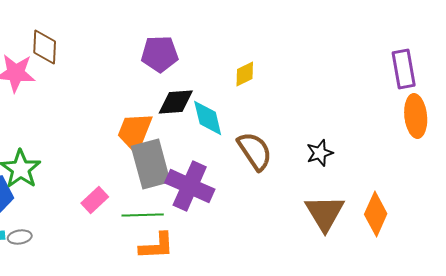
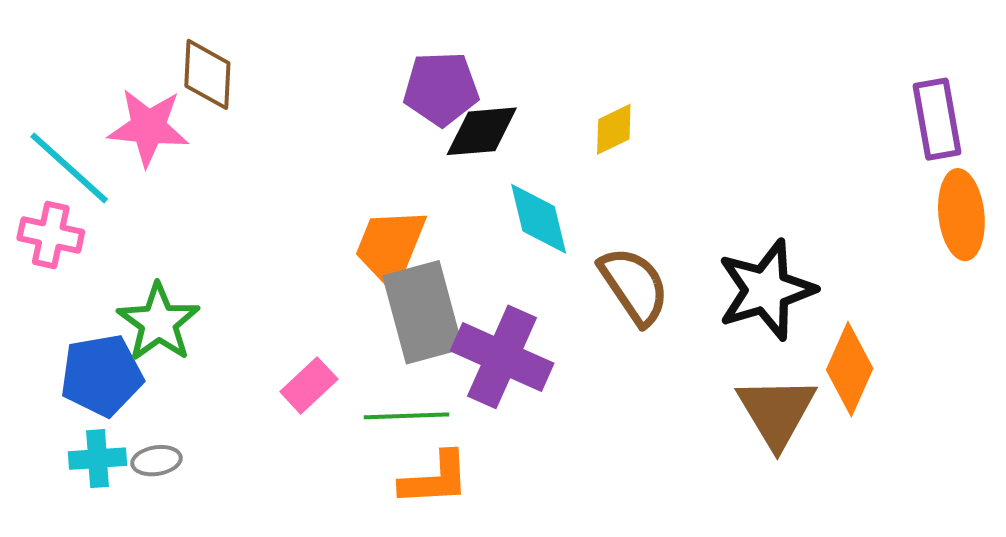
black diamond: (176, 102) -> (482, 131), moved
black star: (320, 153) -> (766, 290), size x1.8
orange diamond: (376, 214) -> (850, 369), moved

